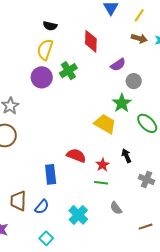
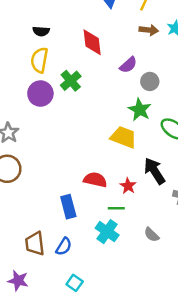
black arrow: (126, 156) -> (155, 171), size x1.6
green line: (101, 183) -> (116, 208), moved
cyan cross: (78, 215) -> (107, 232), moved

